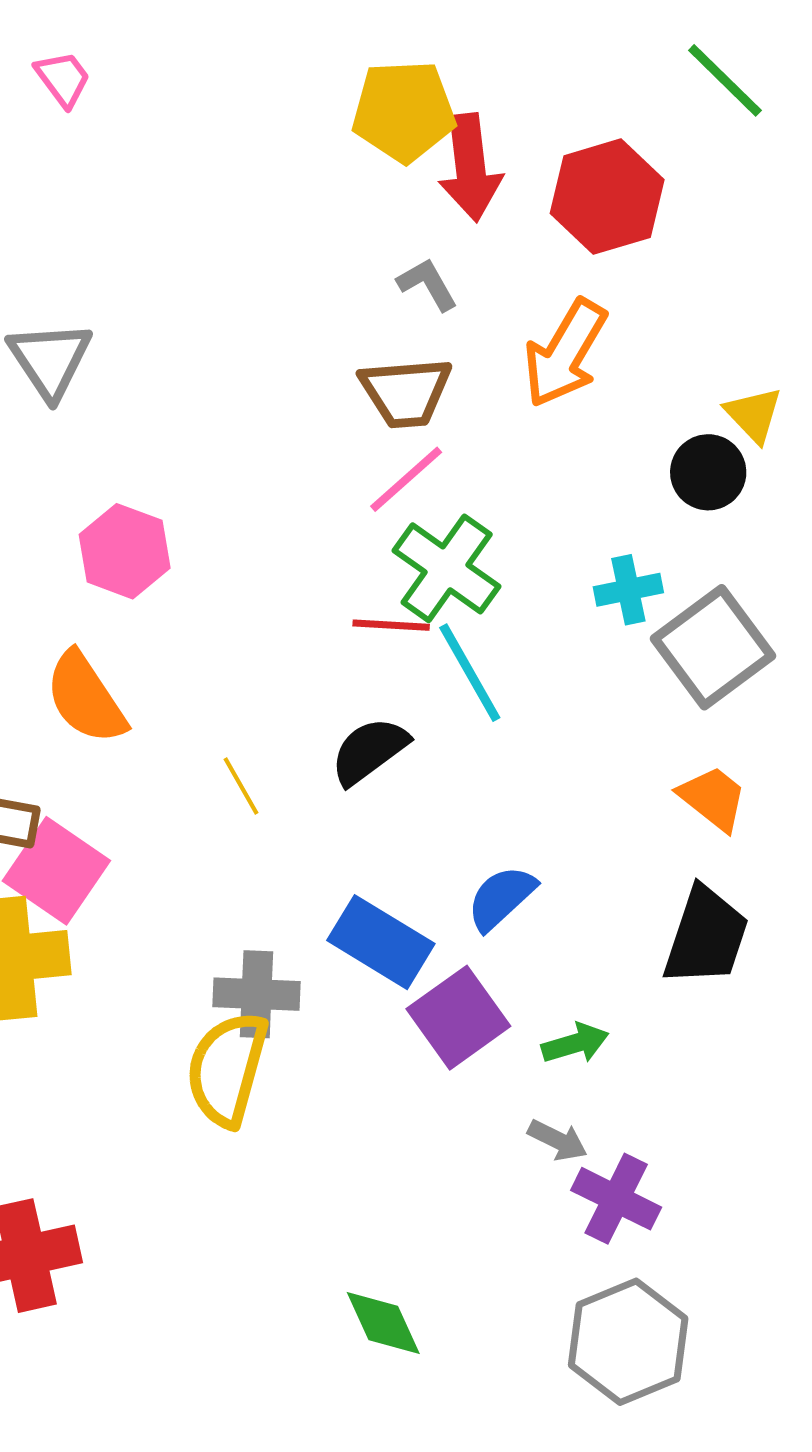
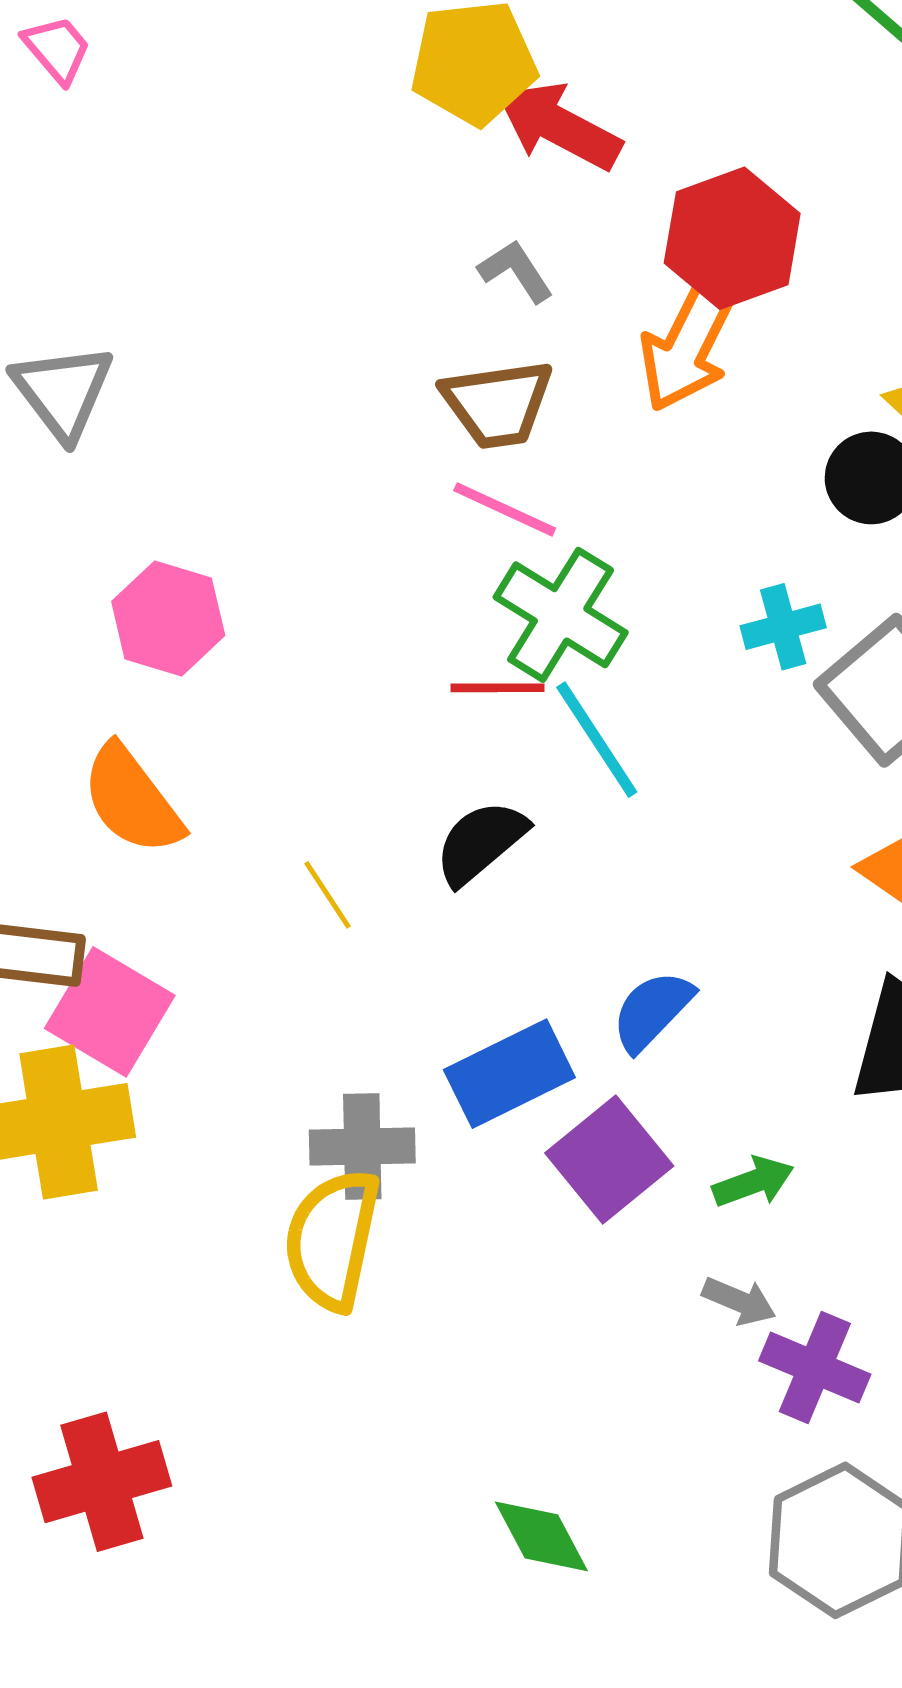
red arrow: (470, 168) -> (559, 126), turned 128
red hexagon: (607, 197) -> (732, 238), moved
pink line: (406, 479) -> (505, 509), turned 70
blue rectangle: (381, 942) -> (509, 1074), turned -54

